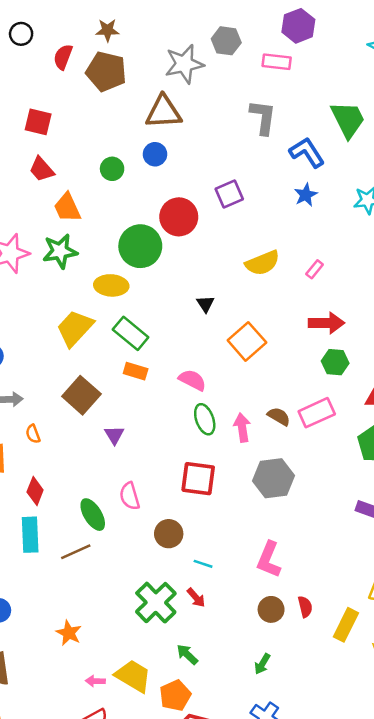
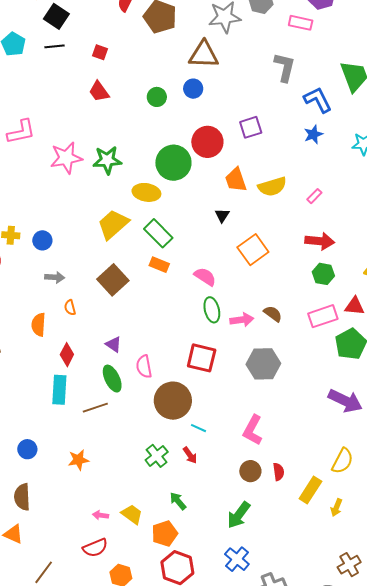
red square: (38, 122) -> (100, 52), size x0.7
orange trapezoid: (67, 208) -> (236, 180), moved
pink rectangle: (317, 413) -> (323, 316), moved
pink arrow: (242, 428) -> (242, 320), turned 85
purple triangle: (114, 435) -> (114, 344), moved, turned -30
brown circle: (169, 534) -> (173, 401), size x1.6
green cross: (156, 603) -> (157, 456), size x0.7
orange star: (69, 633) -> (78, 460), moved, turned 30
green arrow: (262, 664) -> (239, 515), size x1.6
yellow trapezoid: (133, 676) -> (132, 514), size x0.7

